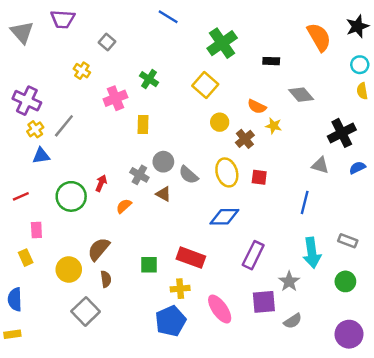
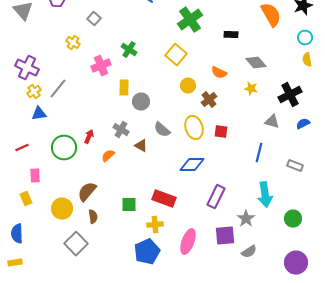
yellow star: (274, 126) -> (251, 89), moved
gray circle: (163, 162) -> (141, 102), moved
gray rectangle: (348, 241) -> (295, 166), moved
pink ellipse: (220, 309) -> (188, 242), turned 55

